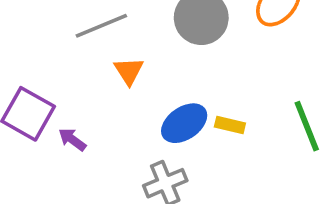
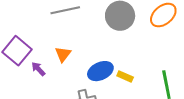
orange triangle: (129, 71) -> (63, 54), moved

